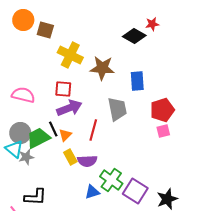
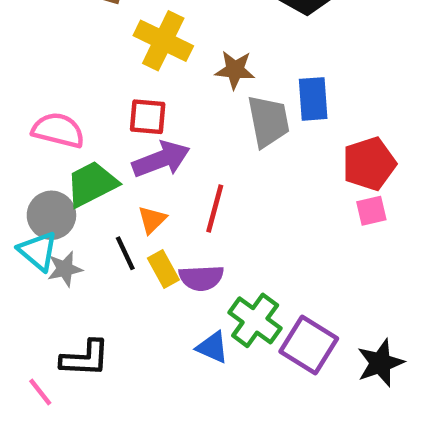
brown star: (102, 68) -> (235, 70), size x0.7
gray trapezoid: (117, 109) -> (268, 121), moved
black line: (53, 129) -> (125, 253), moved
green trapezoid: (38, 138) -> (92, 184), moved
blue triangle: (92, 192) -> (213, 347), turned 42

